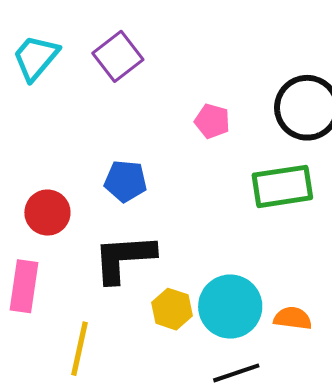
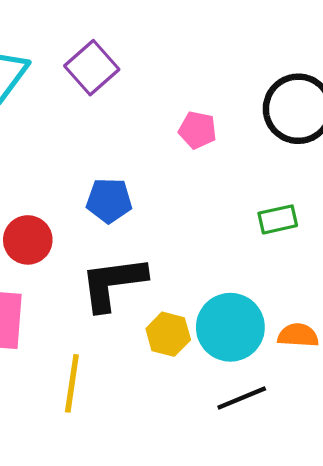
green rectangle: (282, 186) -> (278, 219), moved, size x0.6

